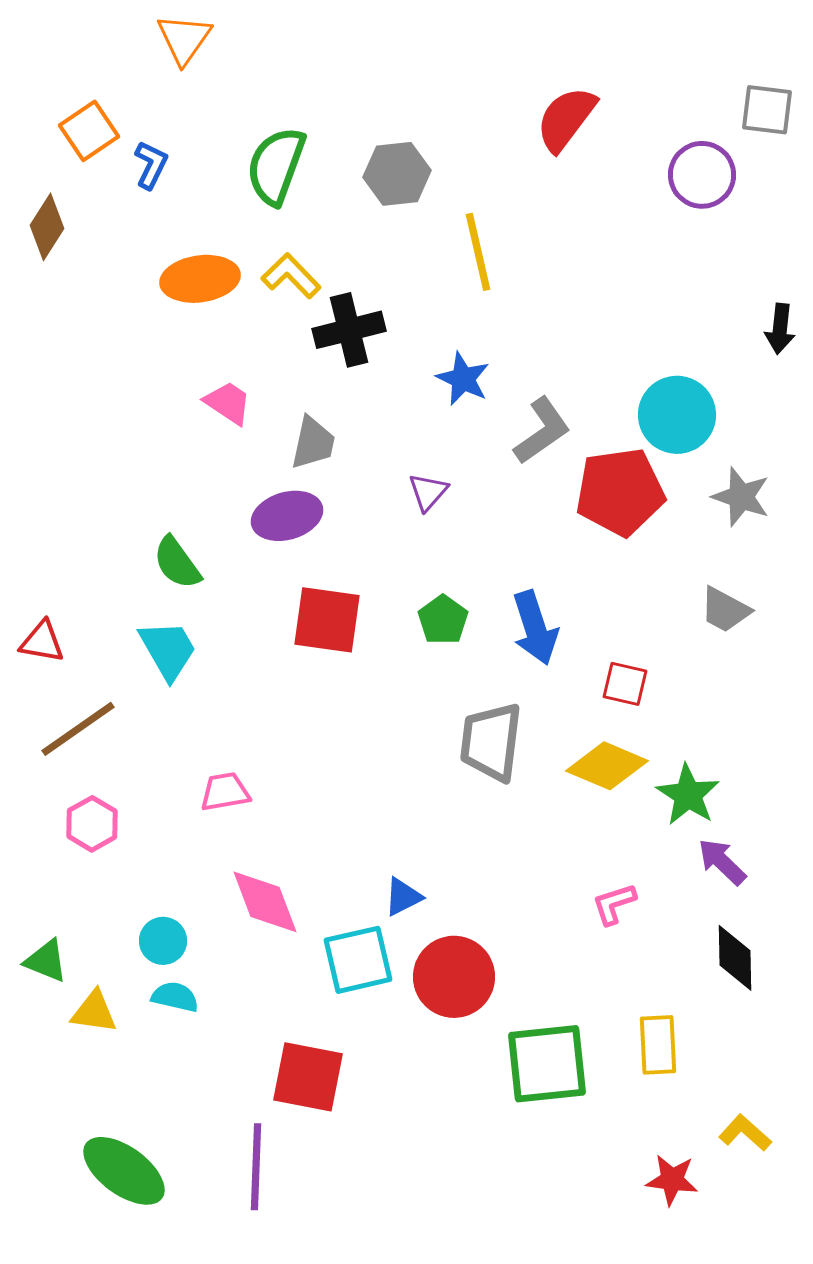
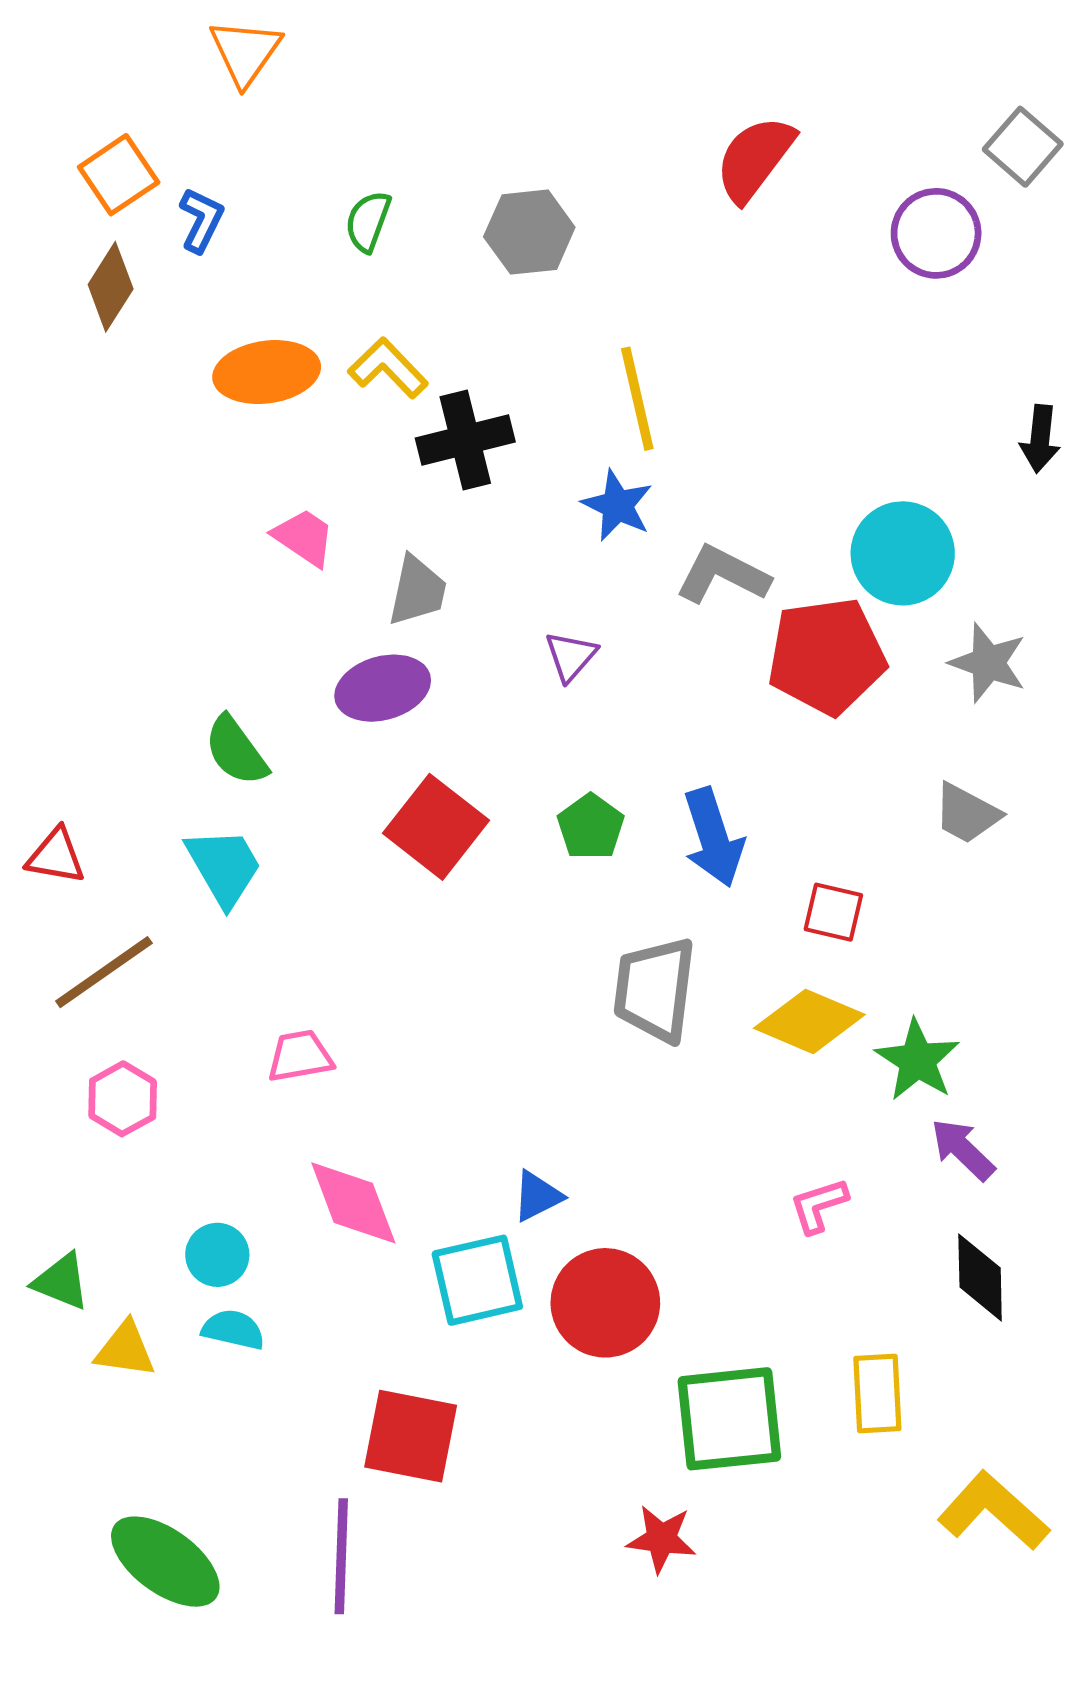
gray square: (767, 110) -> (1023, 147), turned 34
green semicircle: (276, 166) -> (368, 221), size x0.6
brown diamond: (47, 227) -> (111, 287), moved
yellow line: (478, 252) -> (637, 399), moved
gray L-shape: (542, 431) -> (723, 575), turned -118
red square: (327, 620) -> (436, 827), turned 30
yellow L-shape: (745, 1133) -> (993, 1511), size x1.6
red star: (672, 1180) -> (661, 1539), moved

